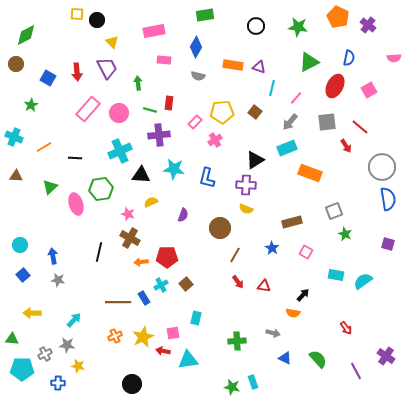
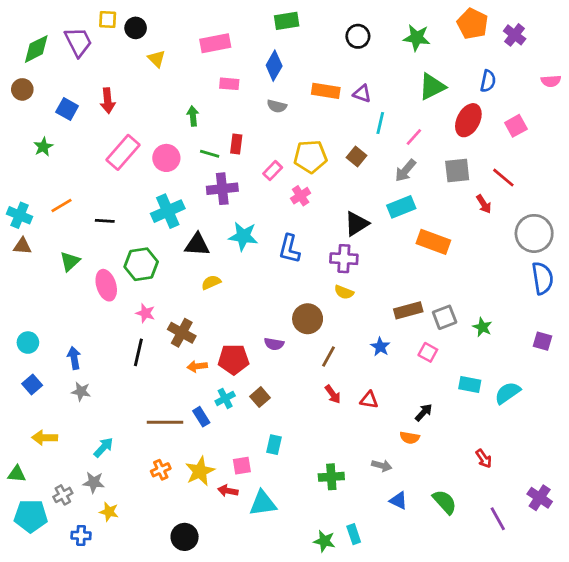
purple trapezoid: (107, 68) -> (78, 42), moved
cyan cross: (14, 137) -> (20, 215), moved
gray square: (334, 211) -> (445, 317), moved
pink star: (128, 214) -> (145, 313), moved
purple semicircle: (183, 215) -> (274, 344), moved, turned 80

